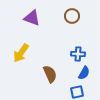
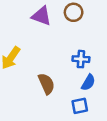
purple triangle: (32, 18) -> (42, 16), moved

